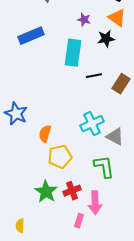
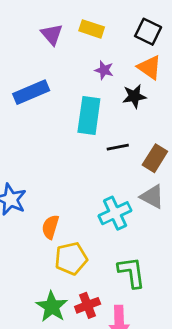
gray triangle: (115, 137) -> (152, 197), moved

